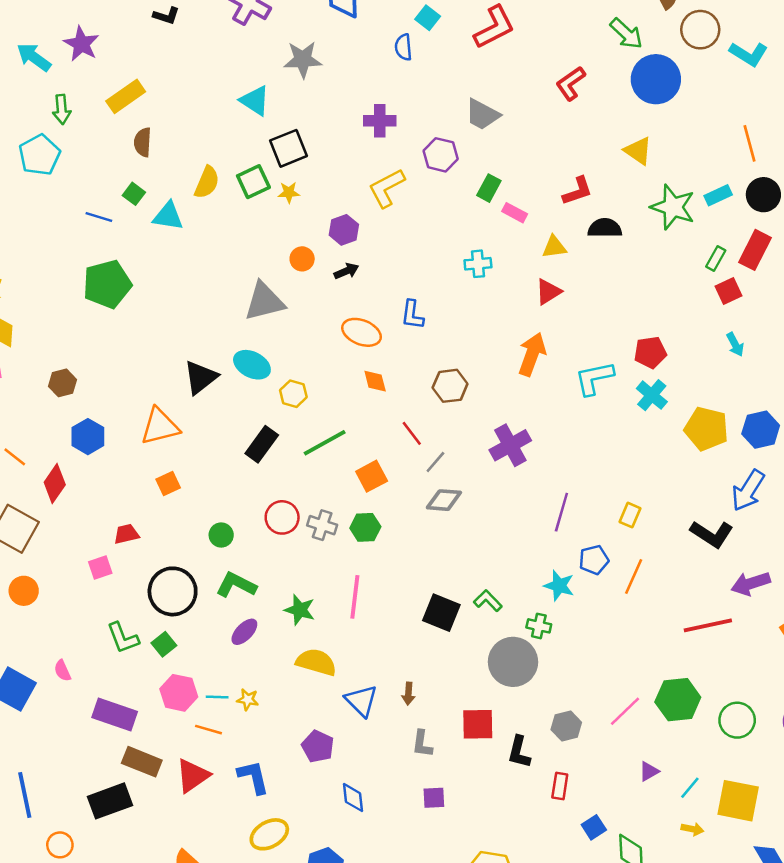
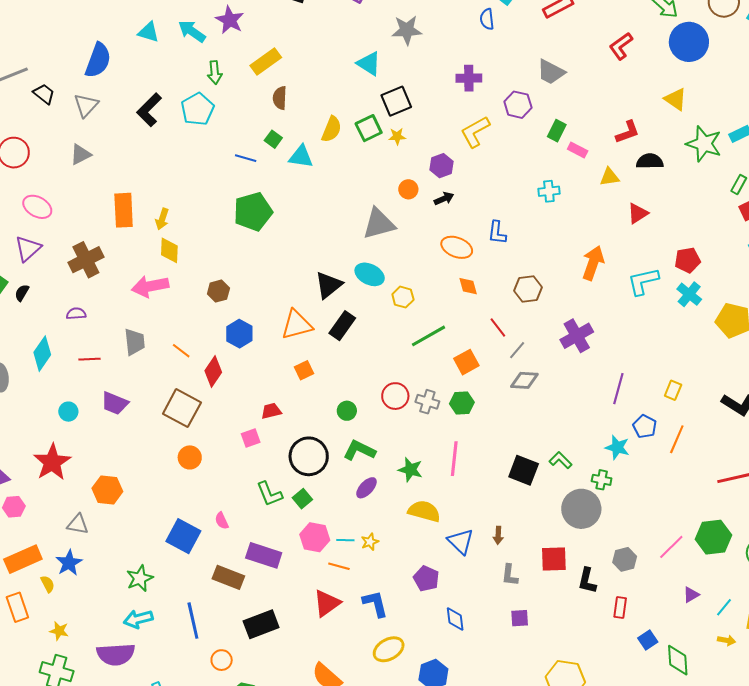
red triangle: (548, 292) -> (638, 213), moved
black rectangle: (262, 444) -> (342, 326), moved
blue pentagon: (594, 560) -> (645, 426), turned -30
yellow star: (248, 700) -> (370, 542), turned -30
brown rectangle: (142, 762) -> (228, 577), moved

